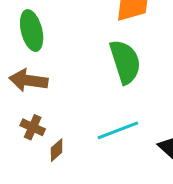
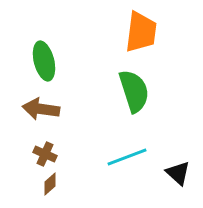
brown diamond: (57, 150) -> (50, 184), moved

